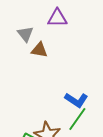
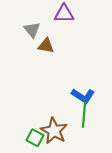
green line: (77, 119) -> (84, 115), turned -30

